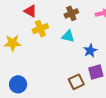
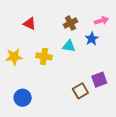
yellow cross: (40, 29) -> (44, 56), moved, turned 35
blue star: (90, 51) -> (92, 39), moved

